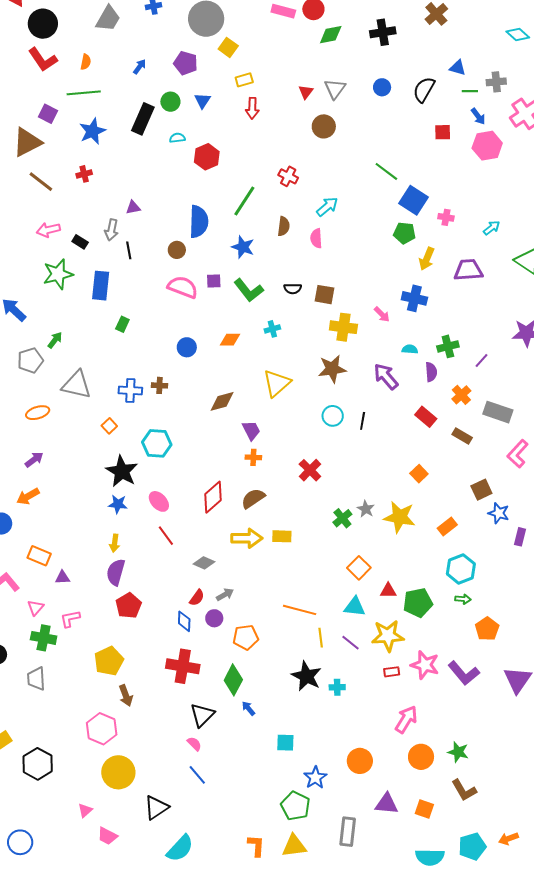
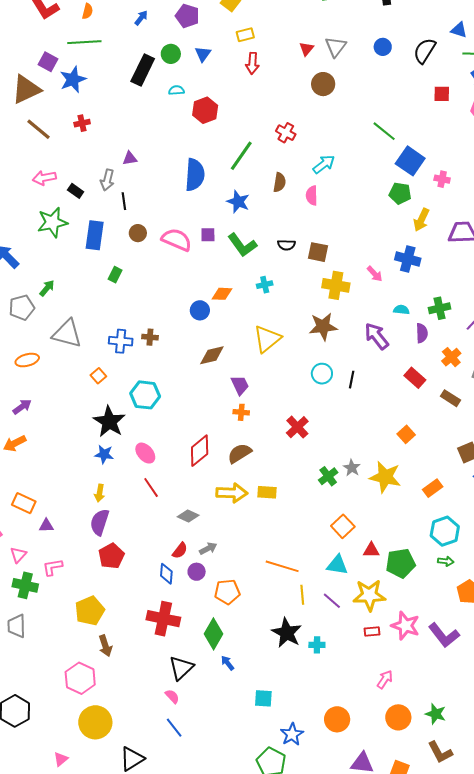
blue star: (93, 131) -> (73, 79), moved
brown circle: (177, 250) -> (138, 233), moved
blue circle: (187, 347) -> (200, 310), moved
pink arrow: (406, 719) -> (385, 679), size x0.7

